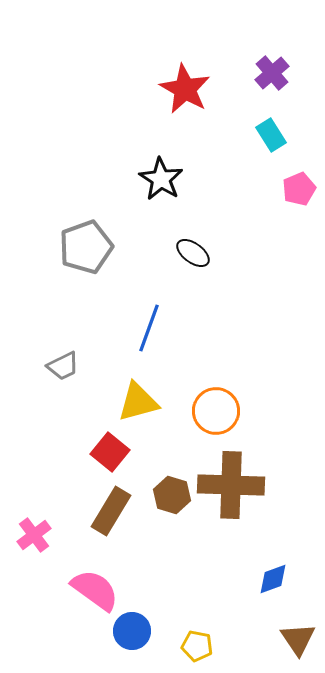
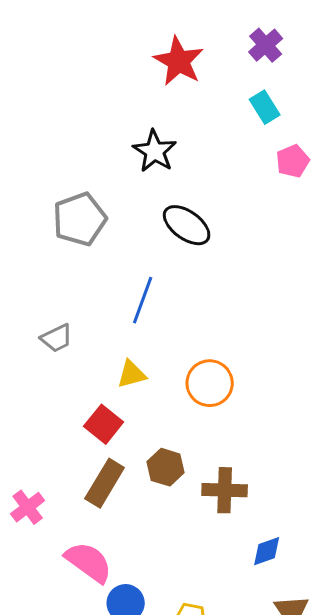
black ellipse: (193, 253) -> (187, 225), size x1.4
yellow triangle: (138, 402) -> (132, 374), size x0.7
brown cross: (231, 485) -> (225, 490), moved, size x0.7

